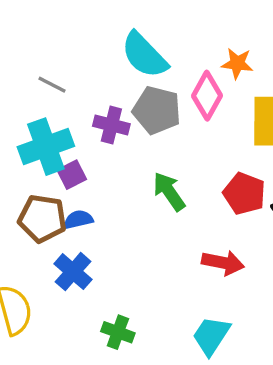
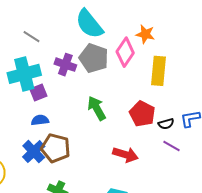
brown pentagon: (42, 219) -> (56, 148), moved

